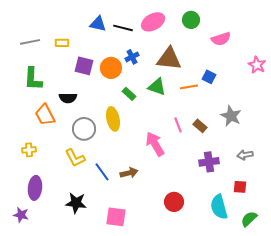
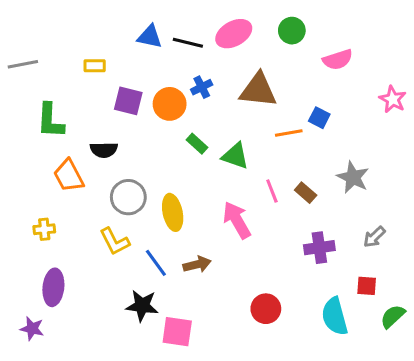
gray line: (30, 42) -> (23, 64), moved
green triangle: (157, 87) -> (235, 156), moved
yellow ellipse: (113, 119) -> (173, 212), moved
gray arrow: (245, 155) -> (374, 237), turned -35
black star: (76, 203) -> (142, 306), moved
green semicircle: (249, 219) -> (393, 316), moved

